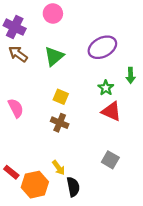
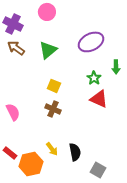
pink semicircle: (16, 108) -> (13, 112), moved
gray square: (110, 160) -> (98, 170), moved
black semicircle: (73, 187) -> (75, 152), moved

